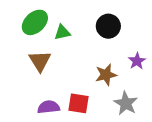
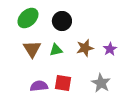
black circle: (108, 26) -> (62, 21), moved
green triangle: (62, 32) -> (56, 50), moved
brown star: (106, 75) -> (85, 48), moved

